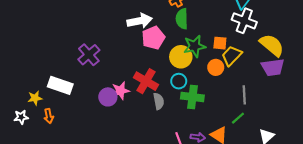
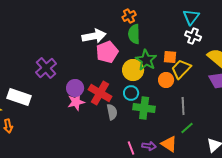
white cross: (244, 21) -> (193, 36), size x0.7
green star: (195, 46) -> (146, 60), turned -30
gray line: (244, 95) -> (183, 106), moved
purple circle: (108, 97) -> (75, 88), moved

